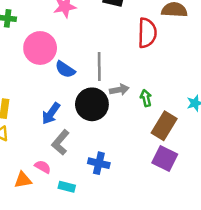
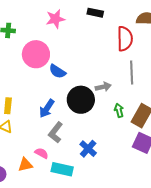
gray line: (99, 67) -> (132, 72), moved
green arrow: (146, 98) -> (119, 110), moved
blue cross: (99, 163) -> (88, 149), turned 30
cyan rectangle: (67, 187) -> (62, 169), size x1.5

